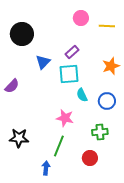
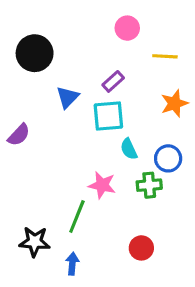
yellow line: (107, 26) -> (165, 56), moved
green cross: (100, 132) -> (149, 185), moved
black star: (19, 138) -> (35, 242), moved
green line: (59, 146) -> (77, 217), moved

